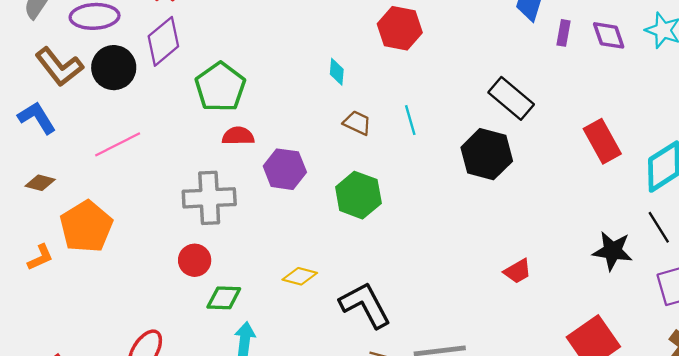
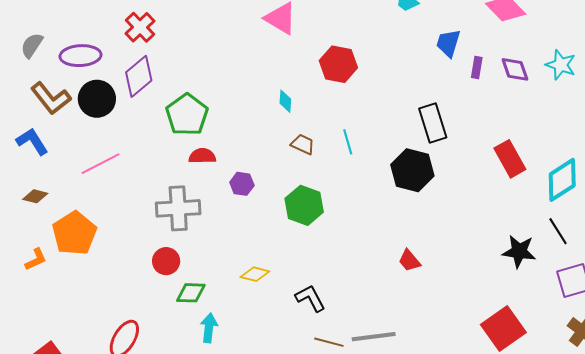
black rectangle: (511, 98) -> (433, 123), turned 33
purple hexagon: (285, 169) -> (242, 184), size x0.7
red trapezoid: (518, 271) -> (409, 261), moved, turned 80
black L-shape: (365, 305) -> (310, 298), size x0.7

